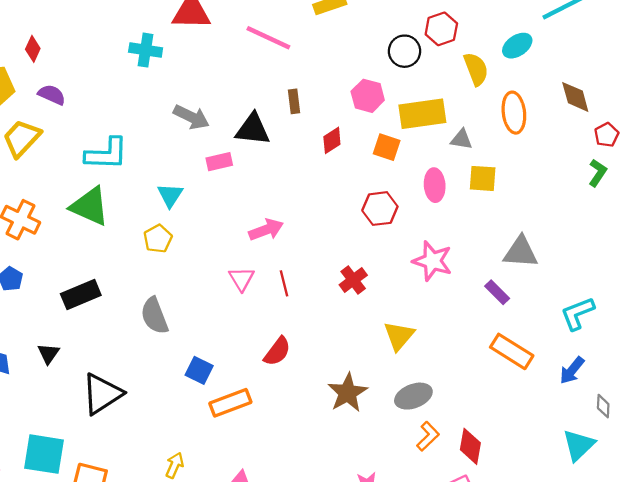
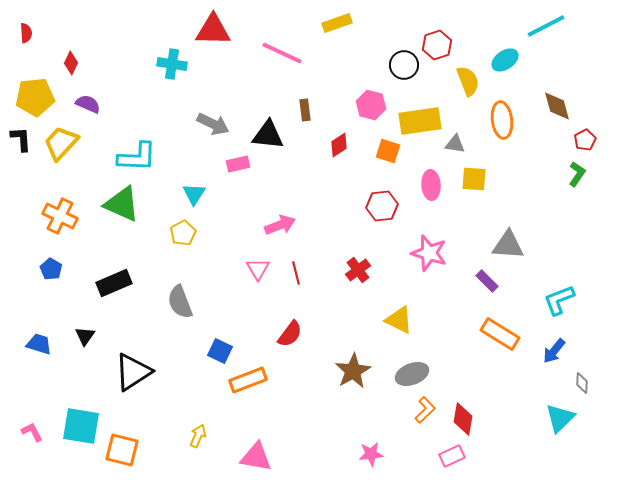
yellow triangle: (399, 336) -> (399, 320), turned -44

